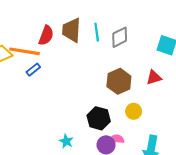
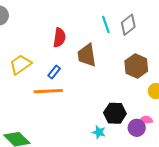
brown trapezoid: (72, 30) -> (87, 55), moved
orange line: (24, 51) -> (48, 91), moved
black hexagon: (99, 118) -> (115, 113), moved

